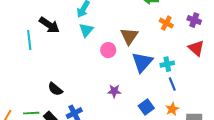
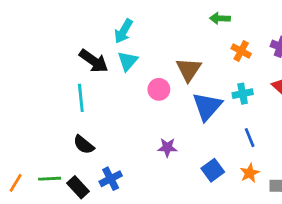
black arrow: (49, 25) -> (94, 61), moved
cyan line: (29, 40) -> (81, 98), moved
cyan cross: (167, 64) -> (243, 94), moved

